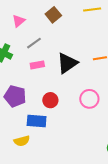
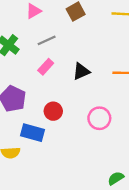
black triangle: (67, 63) -> (81, 71), size x0.7
pink rectangle: (37, 65) -> (46, 67), turned -48

